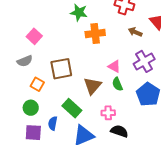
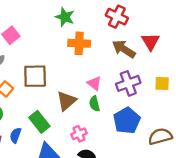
brown arrow: (135, 32) -> (124, 49), size x1.5
pink cross: (108, 113) -> (79, 134), turned -32

